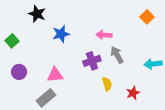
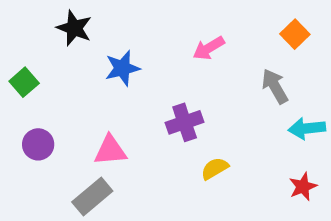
pink arrow: (104, 35) -> (209, 48), moved, turned -35
gray arrow: (117, 55) -> (275, 86), moved
yellow semicircle: (107, 84) -> (215, 168), turned -104
red star: (133, 93) -> (303, 187), moved

